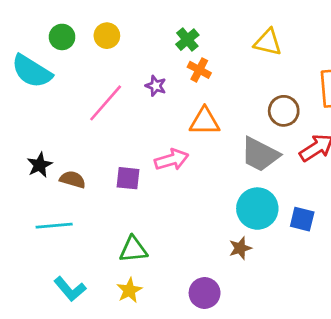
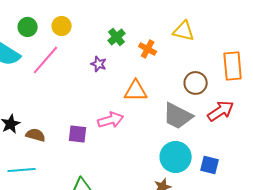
green cross: (187, 40) -> (117, 37), moved
orange cross: (199, 70) -> (148, 49), moved
pink line: (106, 103) -> (46, 60), moved

